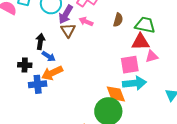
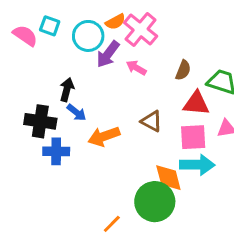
brown triangle: (68, 30) -> (152, 121), moved, turned -35
red triangle: (140, 42) -> (196, 103), moved
black cross: (25, 65) -> (40, 121), size x1.5
orange arrow: (52, 73) -> (104, 136), moved

